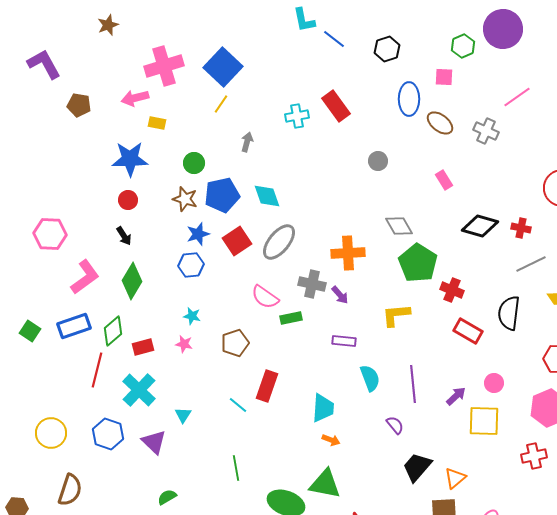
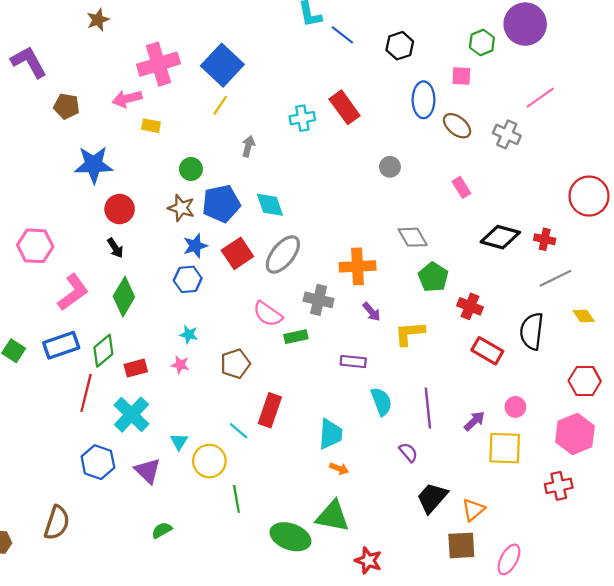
blue star: (130, 159) -> (94, 165), moved
red circle: (128, 200) -> (120, 209), size x1.4
green pentagon: (418, 263) -> (433, 277), size x0.7
purple arrow: (340, 295) -> (372, 312), moved
yellow circle: (51, 433) -> (209, 461), moved

